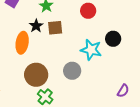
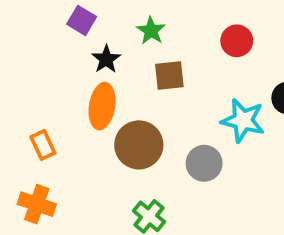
black star: (36, 26) -> (106, 59), moved
brown circle: (36, 75) -> (139, 145), moved

